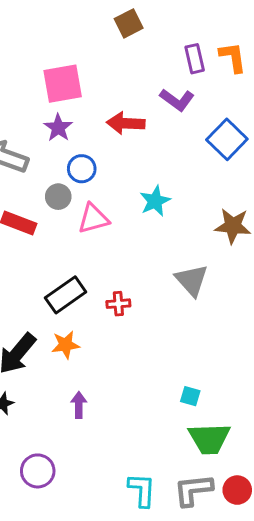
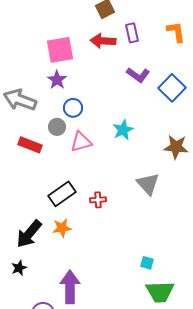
purple rectangle: (195, 59) -> (132, 33), moved
purple L-shape: (177, 100) -> (138, 75), moved
red arrow: (126, 123) -> (103, 41), moved
purple arrow: (79, 405) -> (70, 287), moved, size x1.8

